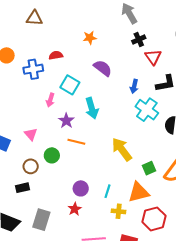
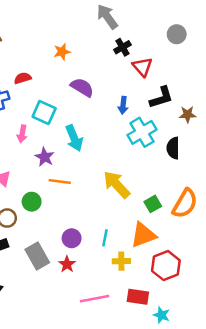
cyan cross: (147, 110) -> (142, 132), turned 30
gray rectangle: (41, 220) -> (37, 256), moved, turned -40

